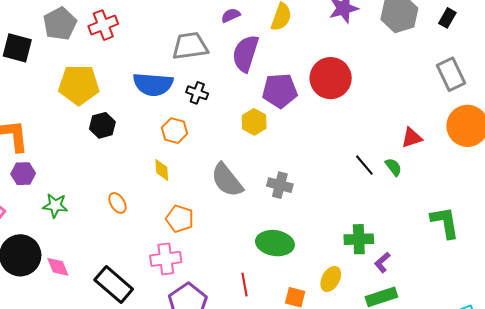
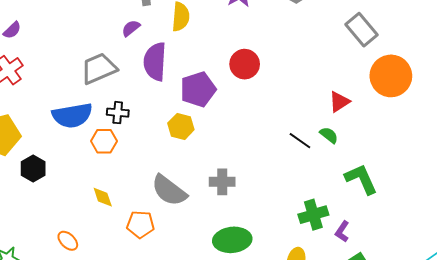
red circle: (331, 78) -> (245, 64), size x0.7
orange hexagon: (175, 131) -> (104, 141), moved
orange pentagon: (180, 219) -> (141, 224), moved
green L-shape: (445, 222) -> (361, 179), moved

